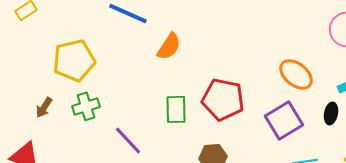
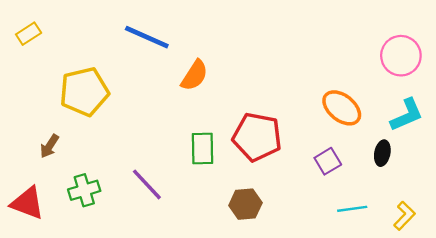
green cross: (86, 106) -> (84, 190), moved
purple square: (284, 120) -> (328, 161), size x0.6

